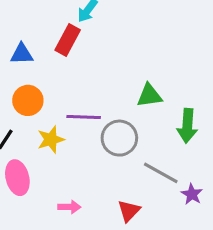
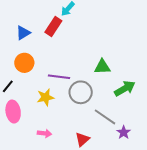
blue triangle: (22, 54) -> (23, 33), turned -35
green arrow: (187, 126) -> (125, 88), turned -130
yellow star: (51, 140) -> (45, 97), moved

